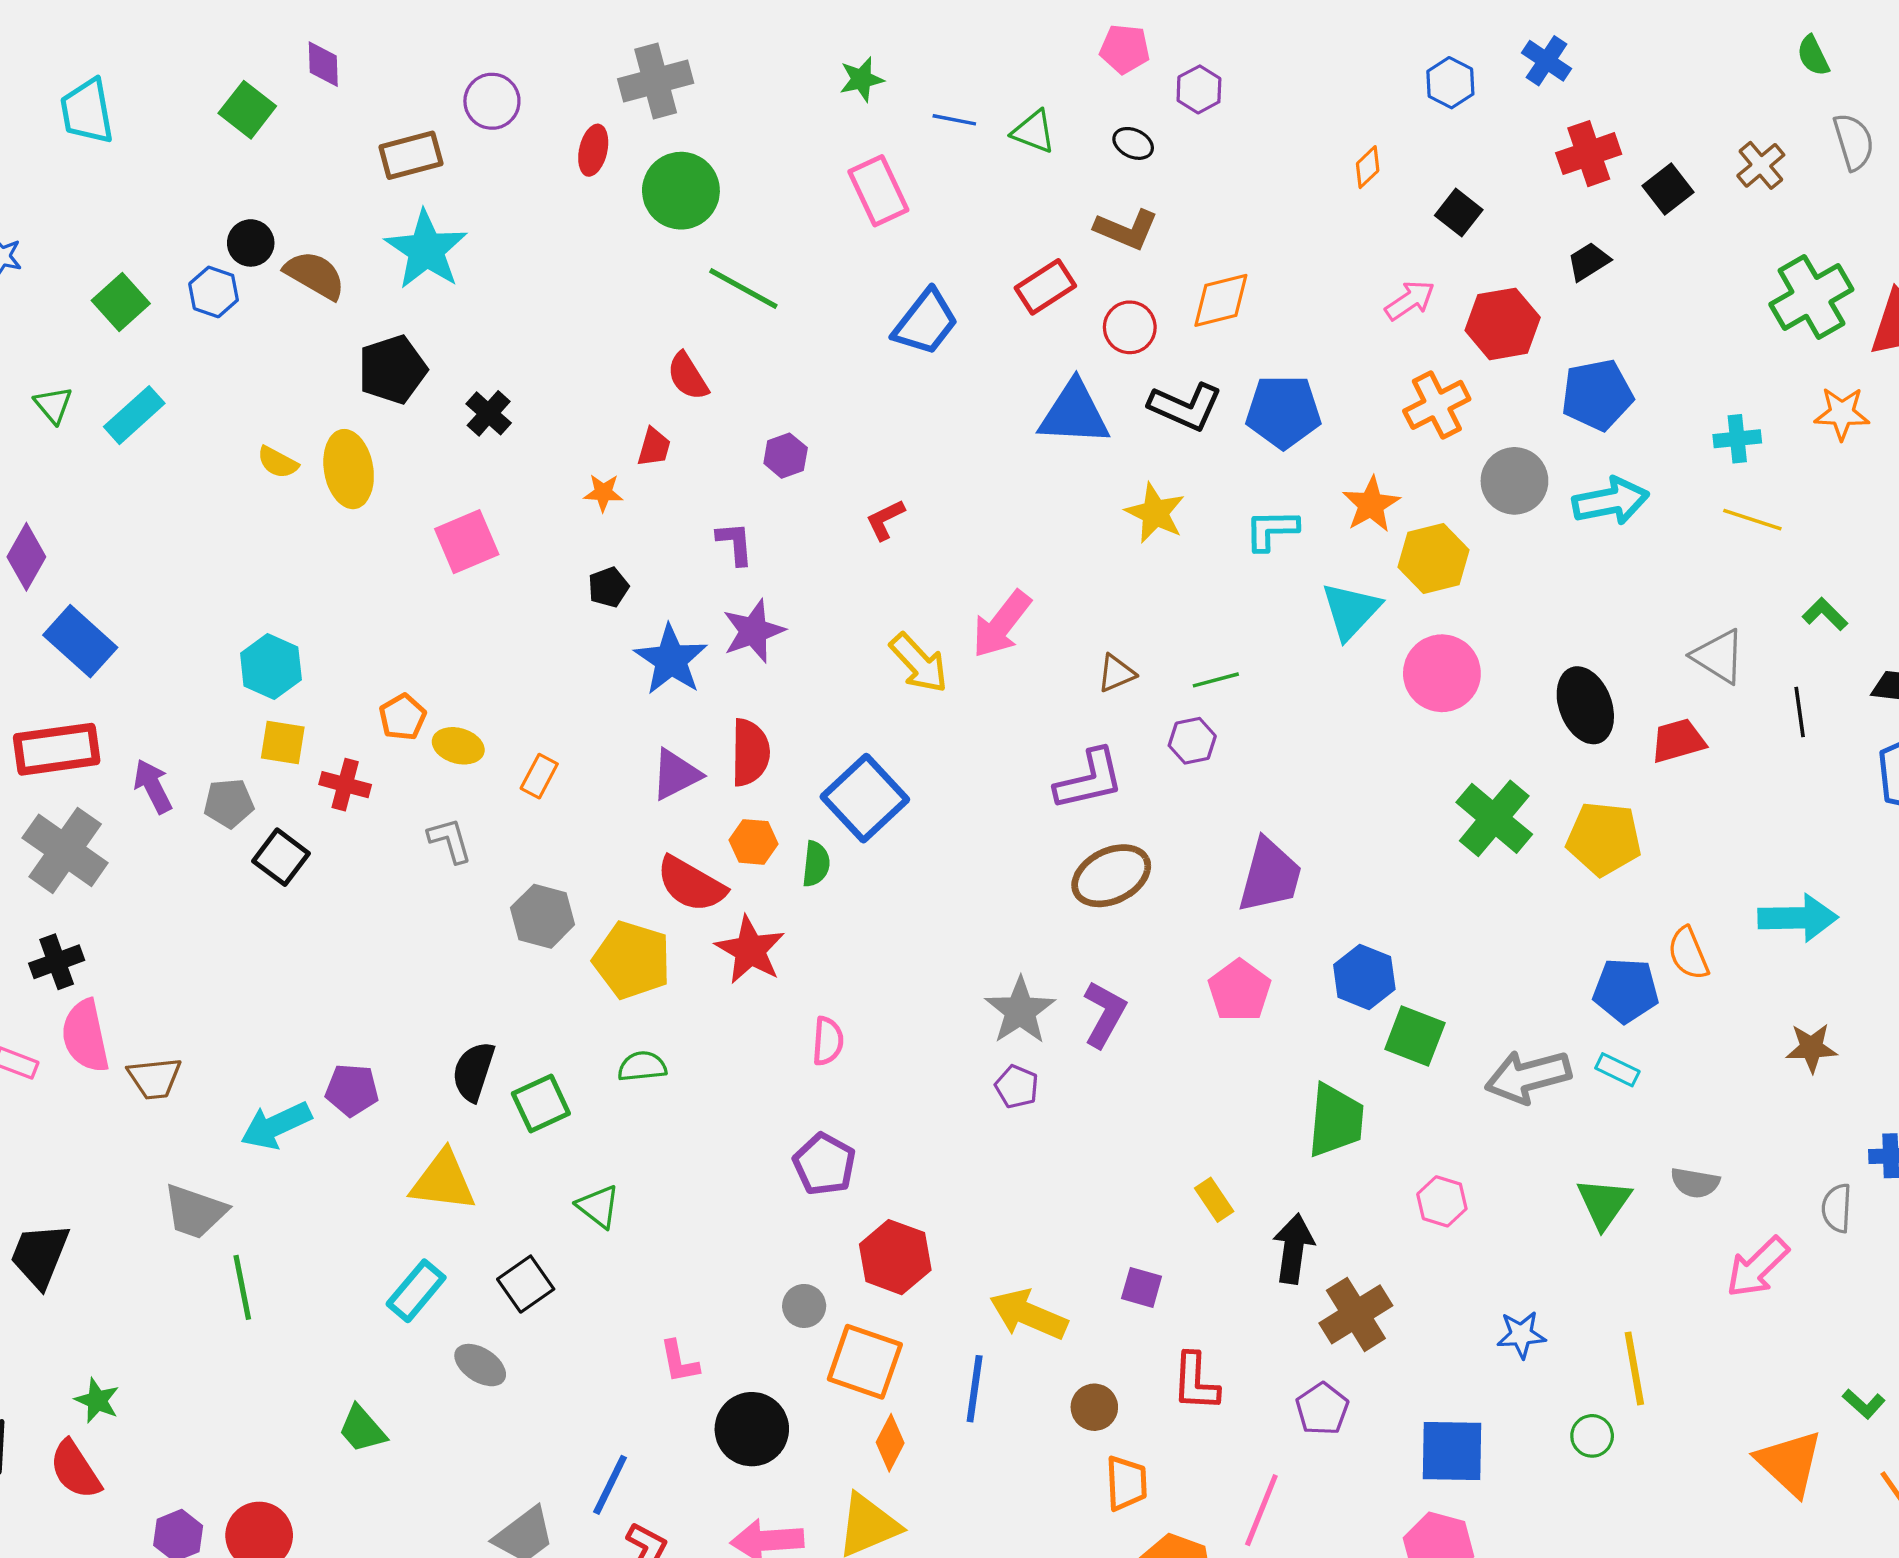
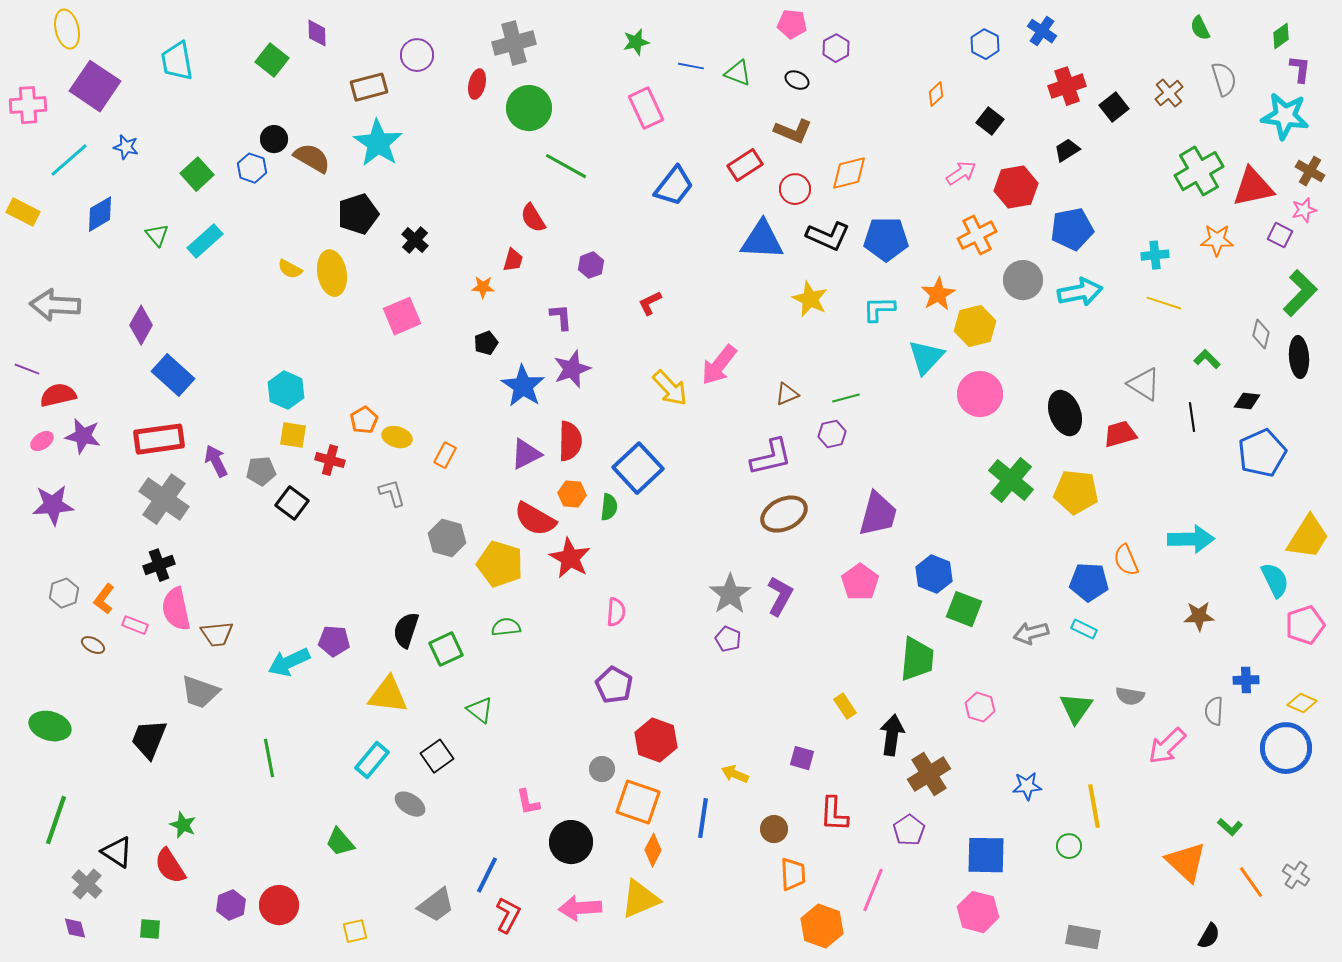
gray arrow: (1528, 1077) -> (1031, 633), size x0.7
gray trapezoid: (195, 1211) -> (200, 692), moved
yellow arrow: (1029, 1314) -> (735, 774), size x0.6

